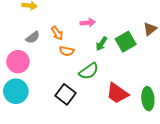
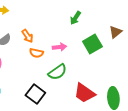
pink arrow: (88, 23) -> (59, 47), moved
green arrow: (101, 44) -> (75, 18), moved

